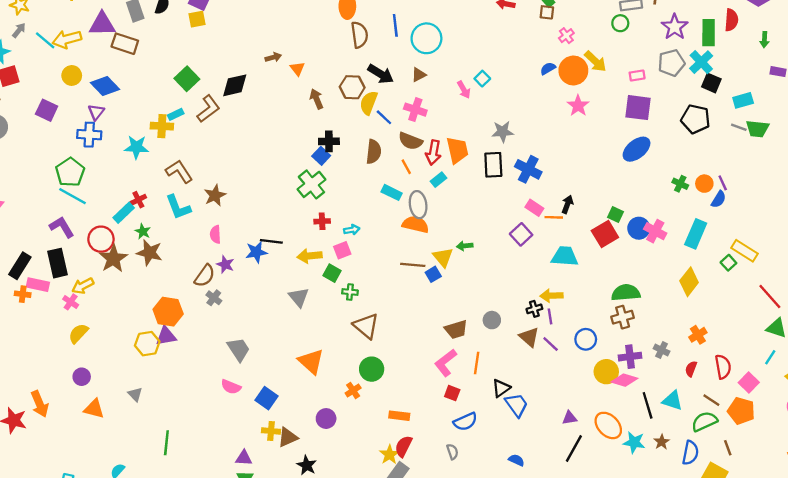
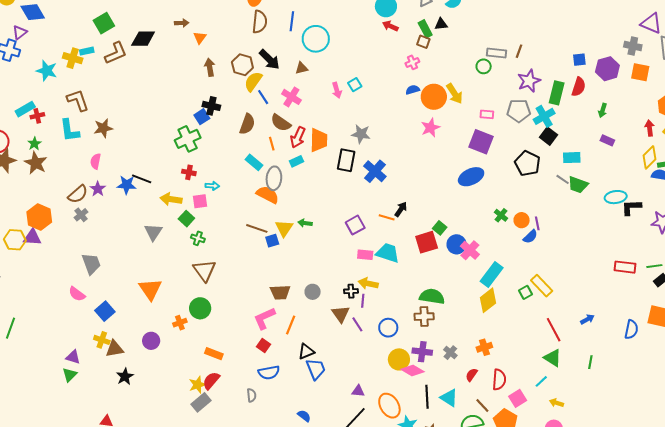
pink cross: (566, 36) -> (412, 62), moved
pink rectangle: (534, 208) -> (365, 255), moved, turned -42
cyan rectangle: (124, 213) -> (25, 109), moved
cyan rectangle: (696, 234) -> (492, 275), moved

